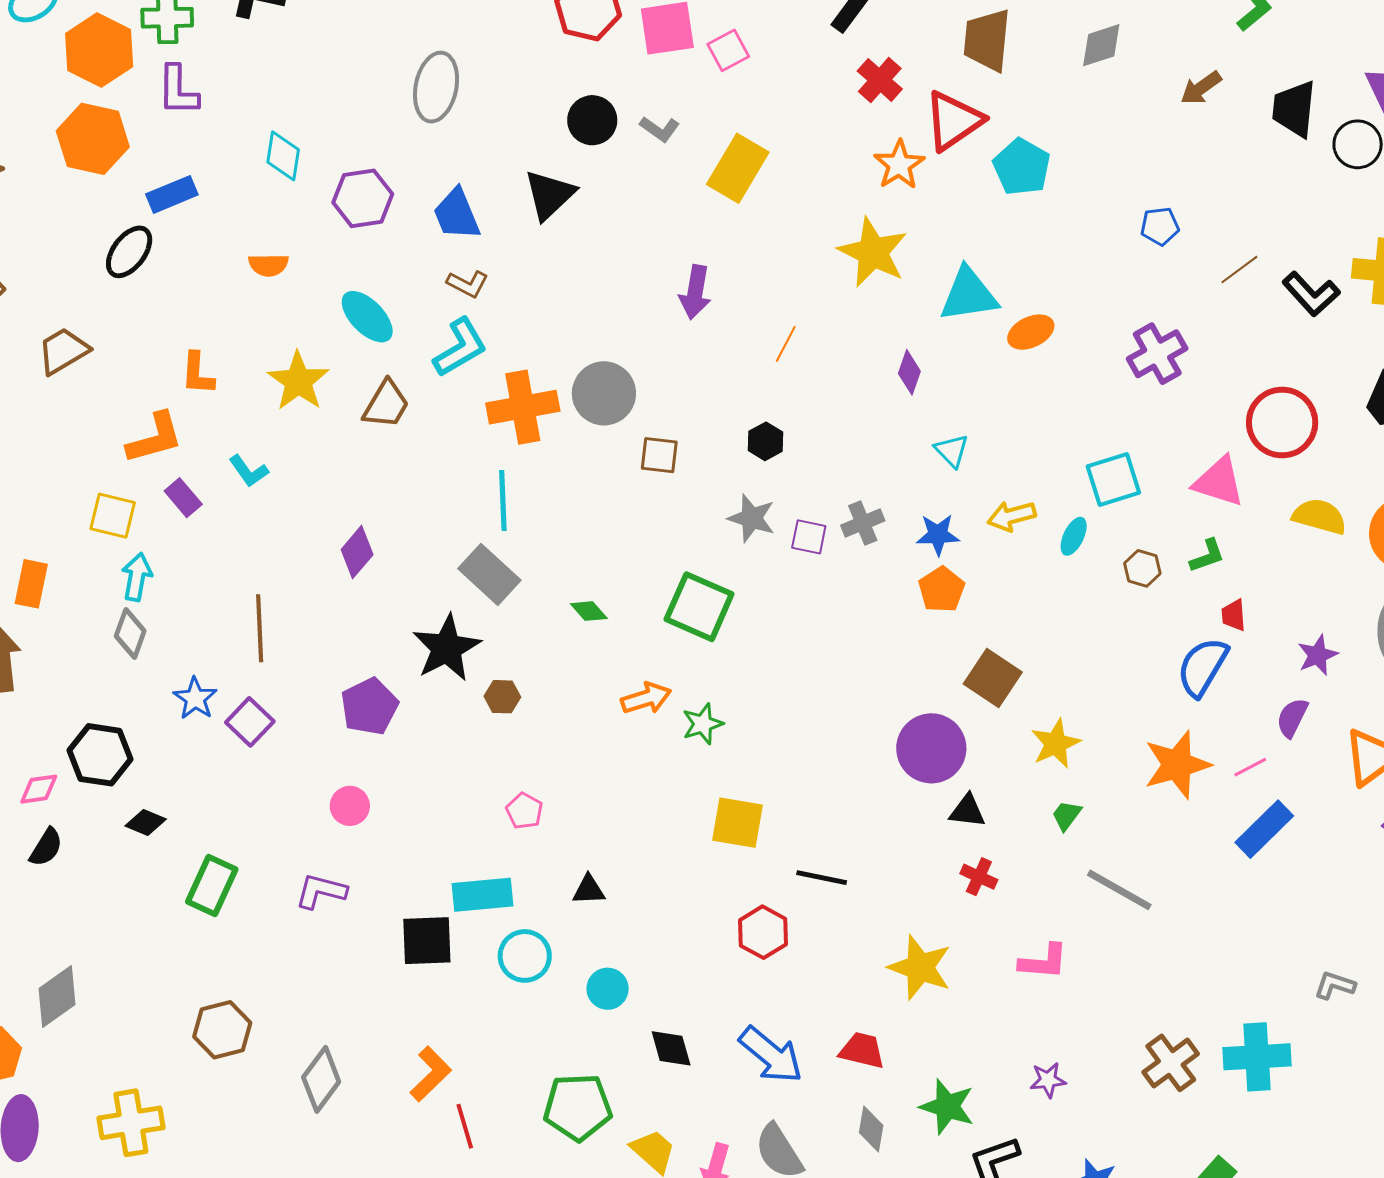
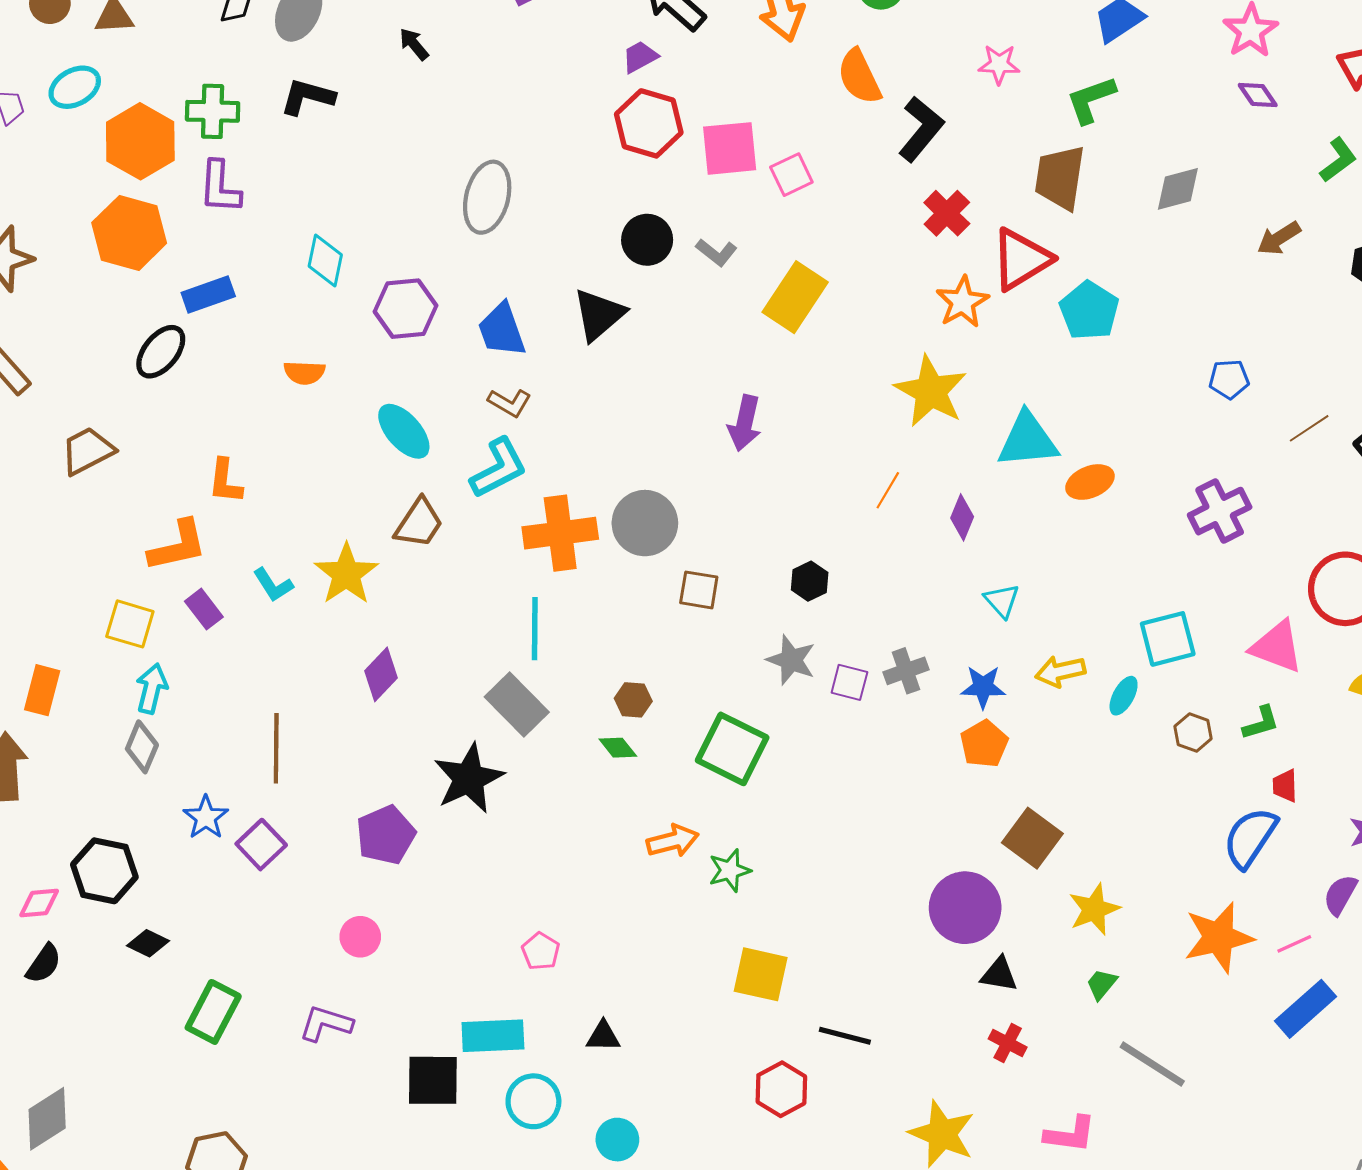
orange line: (786, 344) -> (888, 490), moved
yellow star: (298, 381) -> (346, 574), moved
brown hexagon: (502, 697) -> (633, 700), moved

